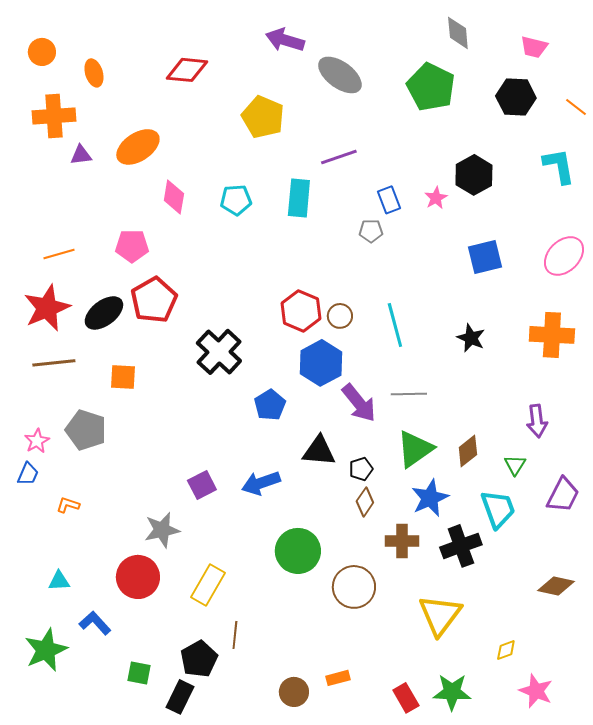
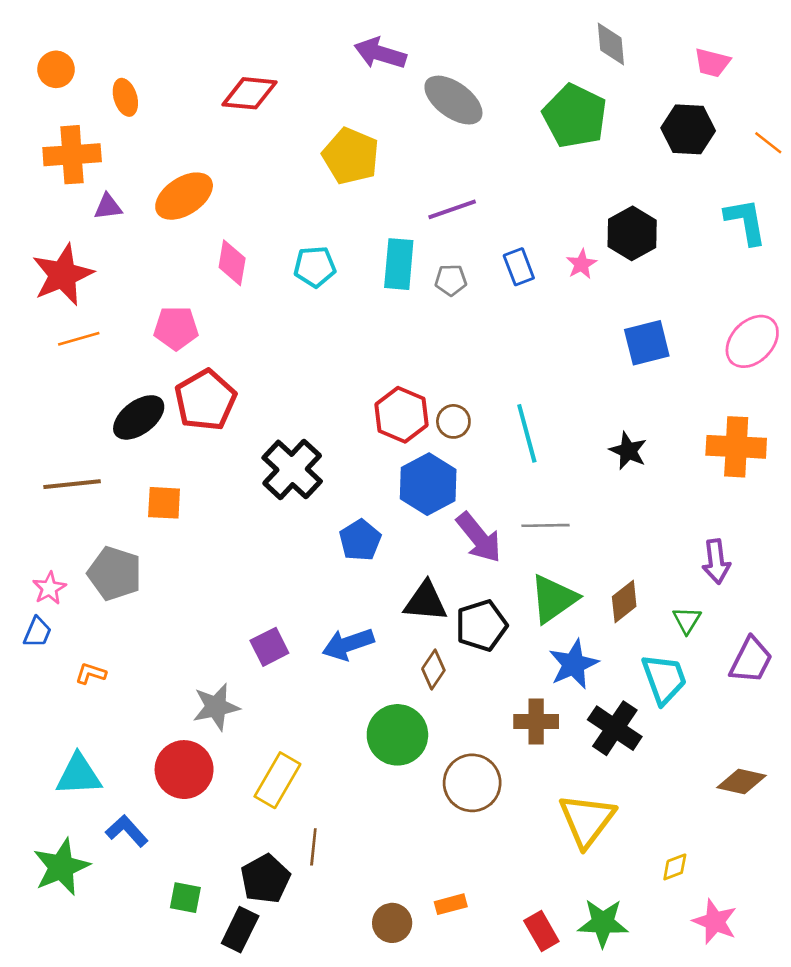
gray pentagon: (371, 231) -> (451, 280), moved
red star: (47, 308) -> (63, 275), moved
black pentagon: (361, 469) -> (481, 625), size x1.6
brown diamond: (365, 502) -> (433, 670), moved
black cross: (461, 546) -> (615, 728), turned -36
cyan triangle: (59, 581) -> (79, 775), size x1.6

